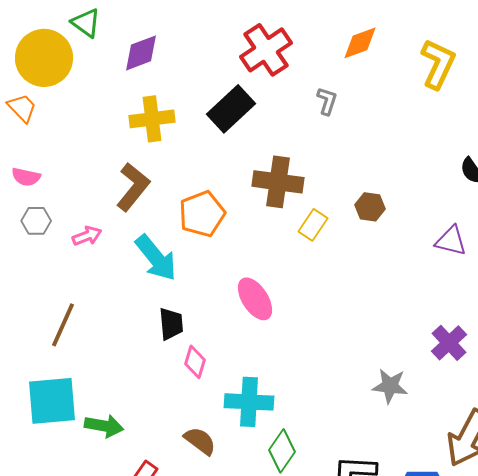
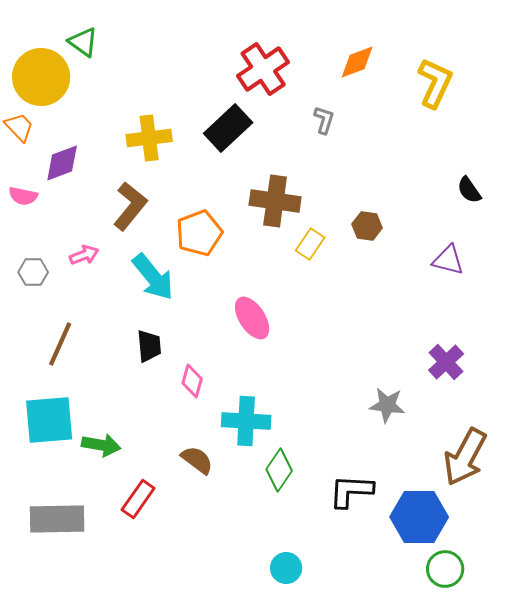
purple diamond: (141, 53) -> (62, 163), moved
gray hexagon: (36, 221) -> (33, 272), moved
black trapezoid: (171, 324) -> (149, 346), moved

